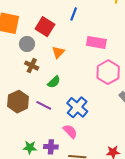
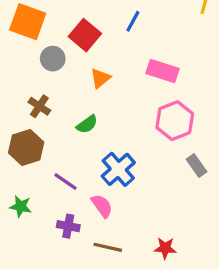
brown cross: (32, 66) -> (39, 106), moved
purple line: (44, 105) -> (66, 181), moved
green star: (30, 147) -> (21, 206), moved

